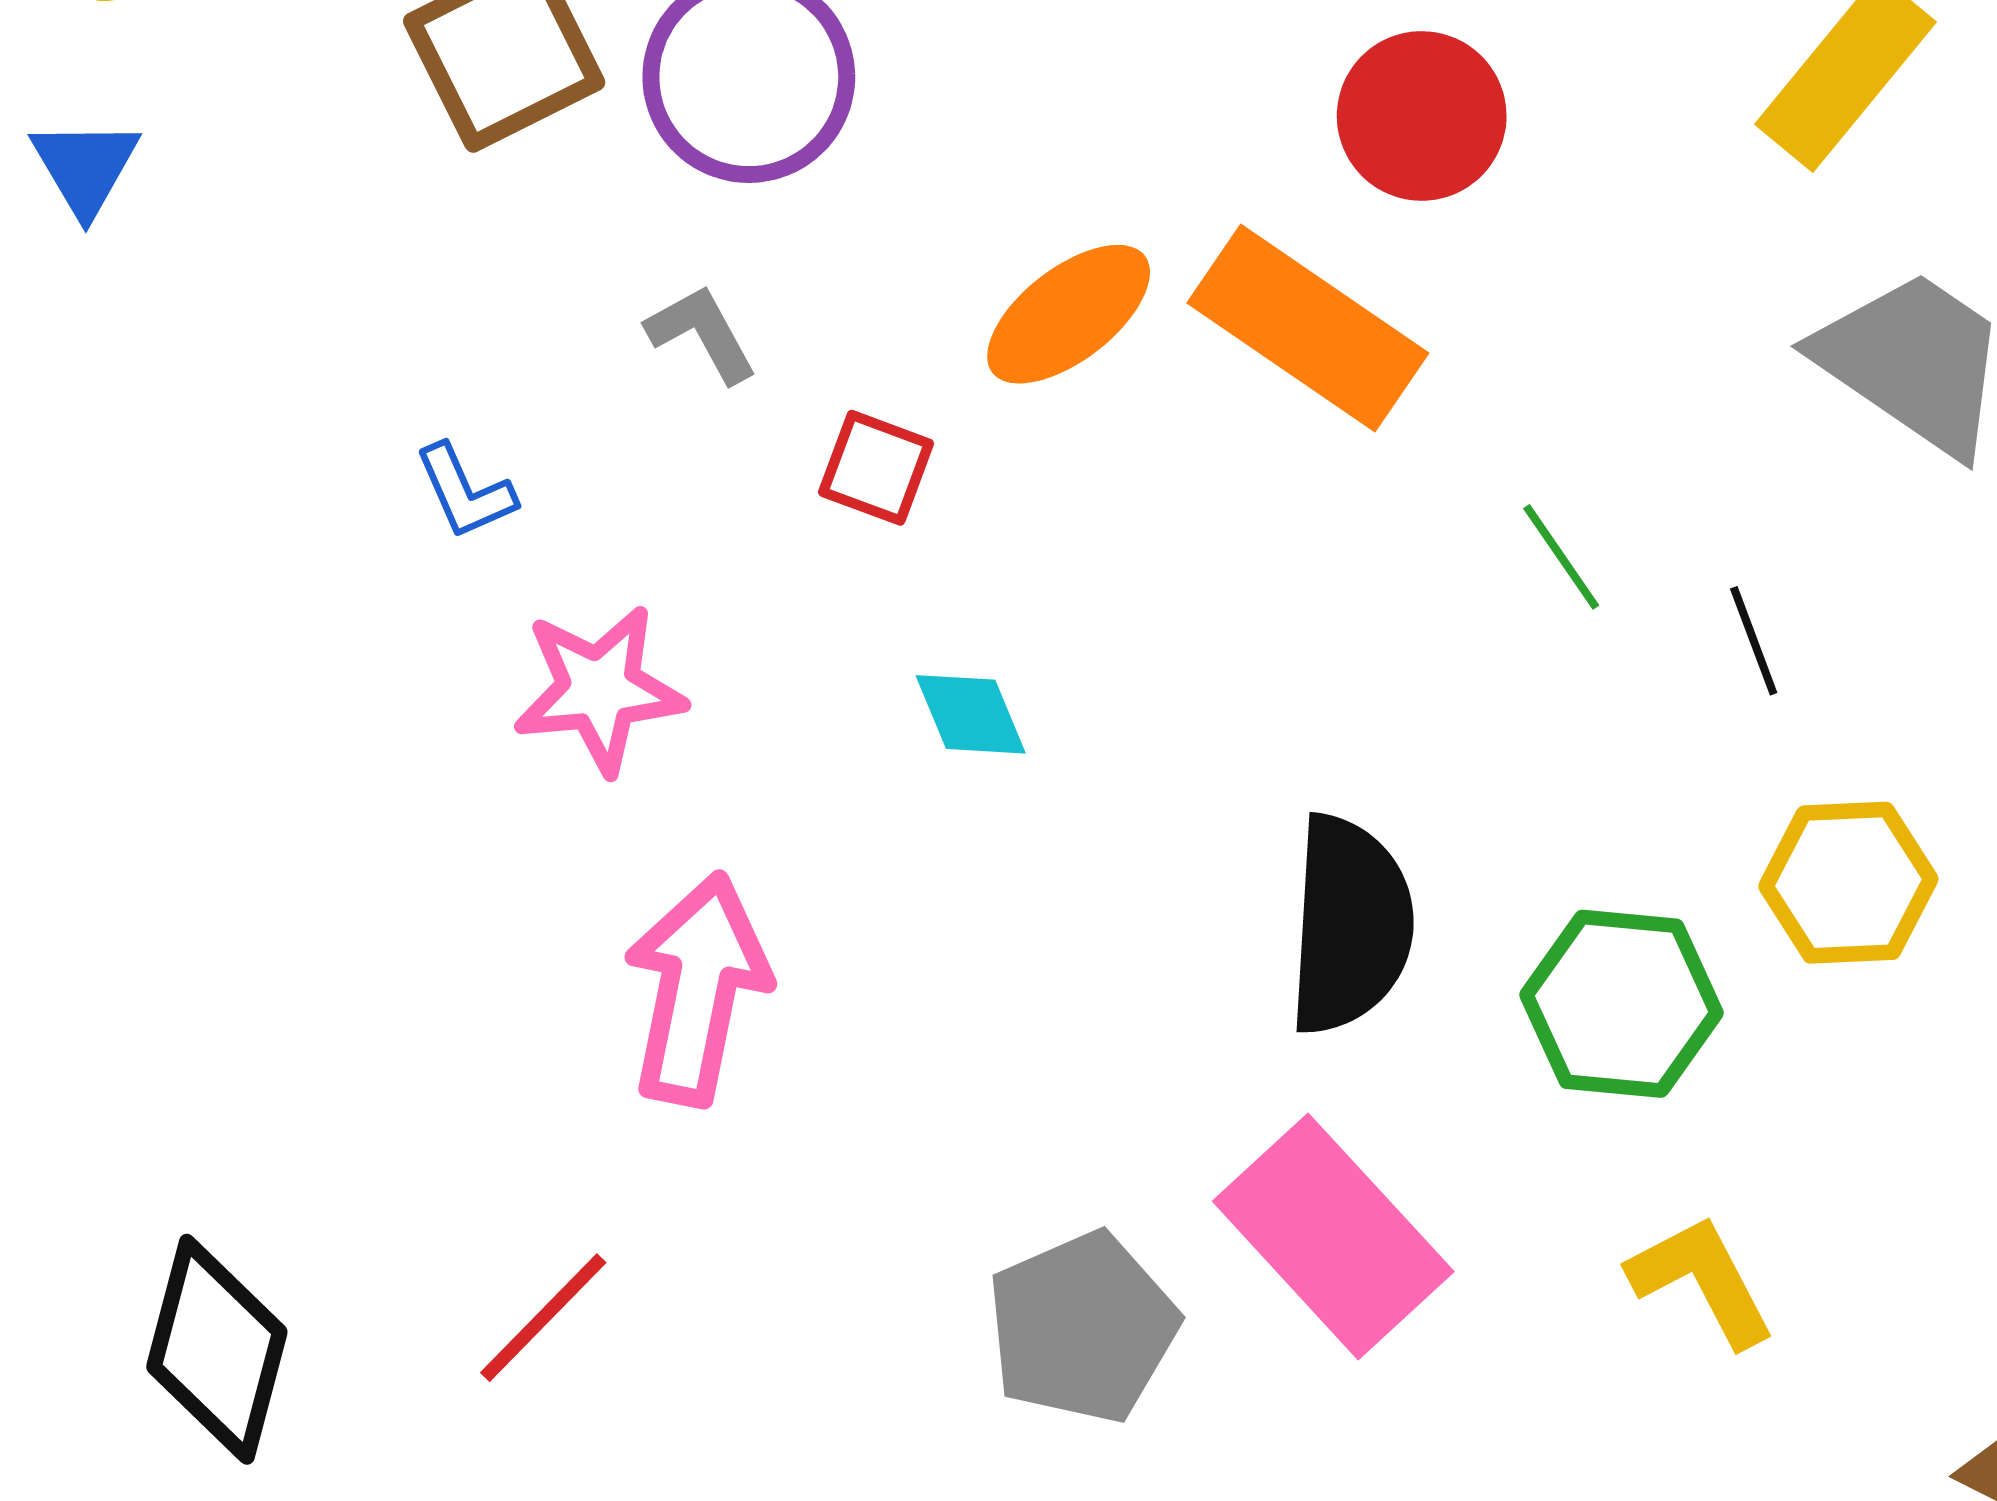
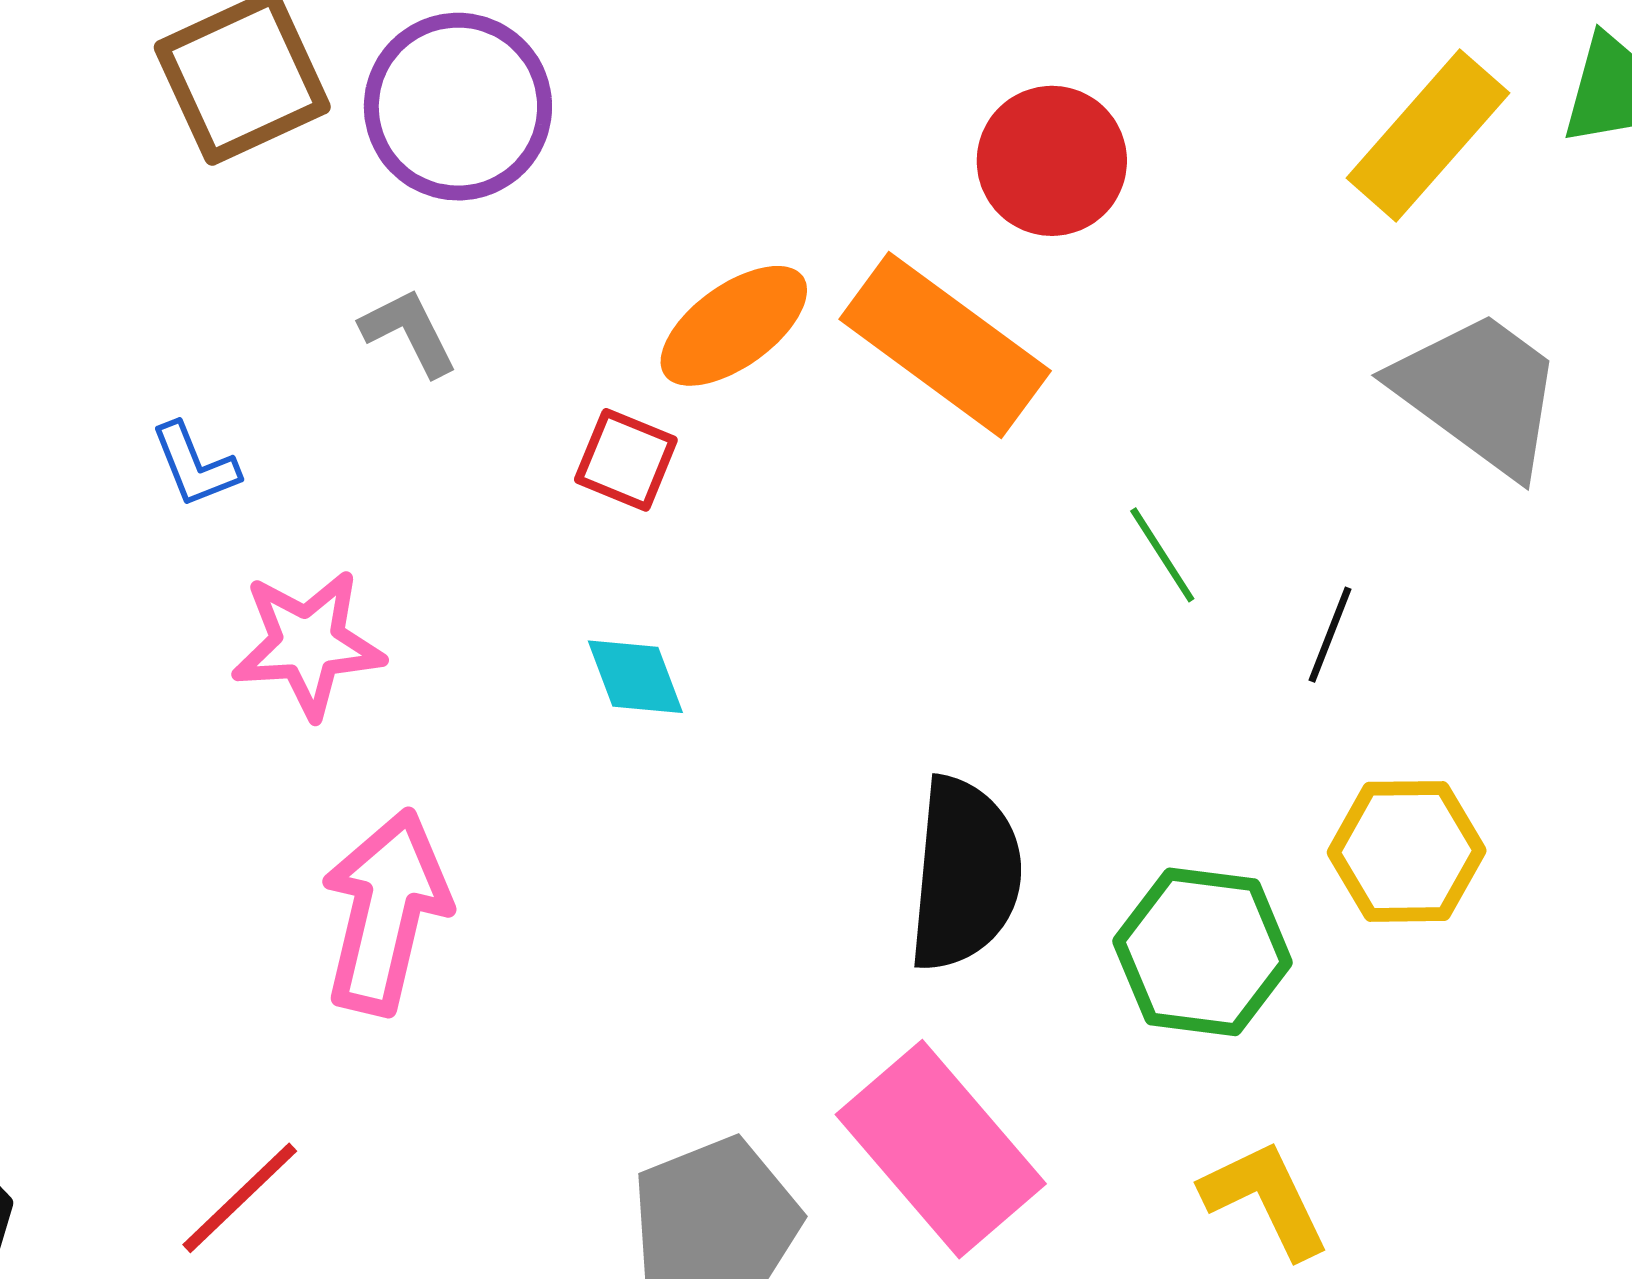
red square: (876, 468) -> (626, 460), moved
black line: (1754, 641) -> (1330, 635), turned 40

